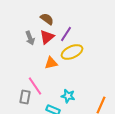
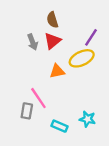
brown semicircle: (47, 19) -> (52, 20), turned -144
purple line: (66, 34) -> (91, 37), moved
cyan star: (68, 96) -> (87, 119), moved

